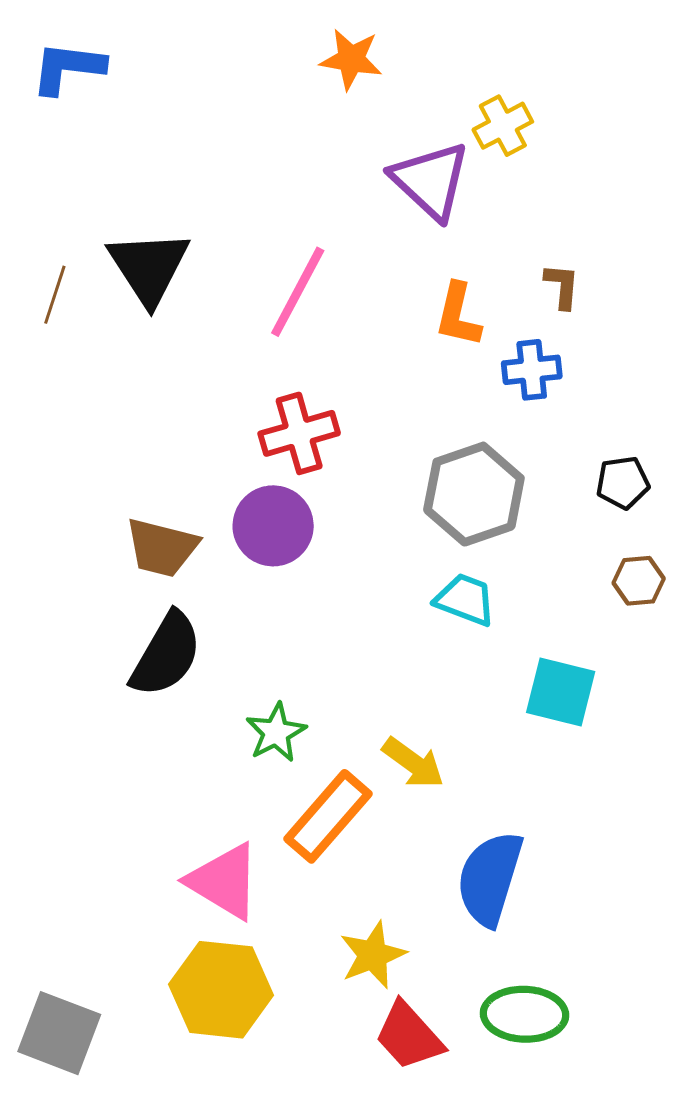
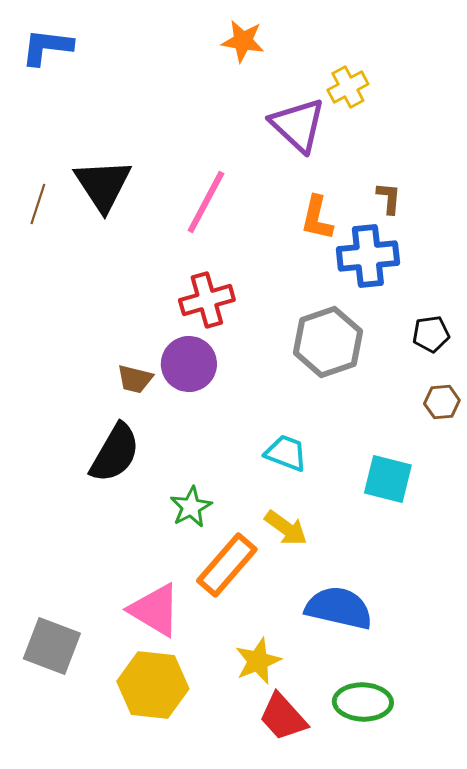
blue cross: (532, 370) -> (368, 256), size x1.5
brown trapezoid: (162, 548) -> (135, 379), moved, size x0.7
cyan trapezoid: (465, 600) -> (286, 453), moved
blue semicircle: (490, 878) -> (339, 608), turned 86
gray square: (59, 1033) -> (52, 646), moved

